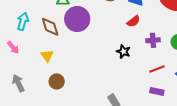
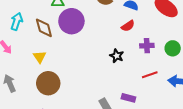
brown circle: (57, 81) -> (48, 83), size x1.5
purple rectangle: (157, 91) -> (128, 98), moved

